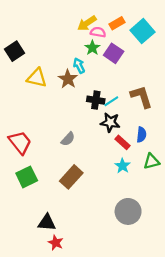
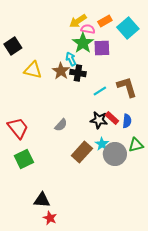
green star: (92, 48) -> (83, 43), size x1.5
purple square: (114, 53) -> (102, 48), turned -36
black cross: (96, 100) -> (78, 73), moved
black star: (110, 122) -> (99, 120), moved
red rectangle: (122, 142) -> (112, 118), moved
cyan star: (122, 166) -> (102, 144), moved
brown rectangle: (71, 177) -> (82, 152), moved
gray circle: (128, 211) -> (115, 154), moved

